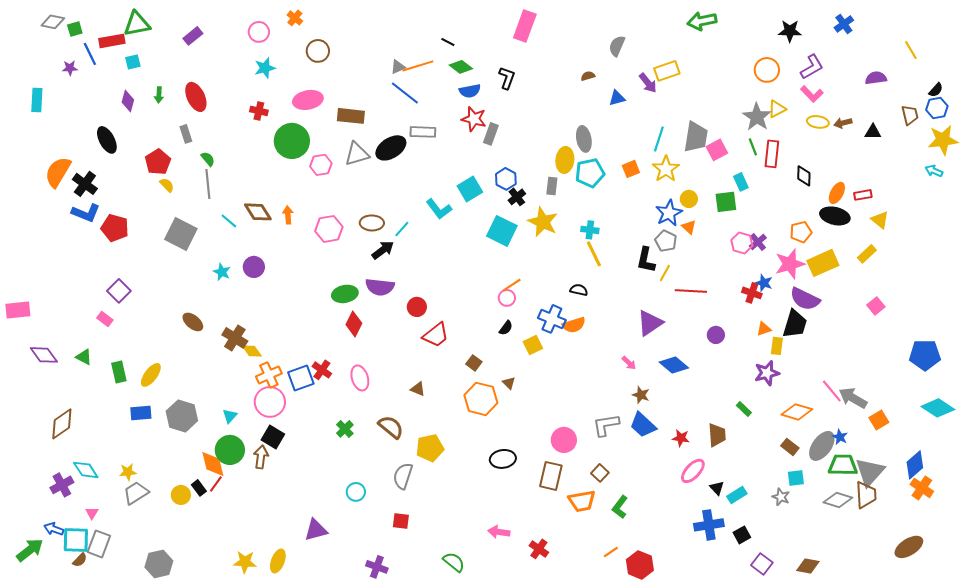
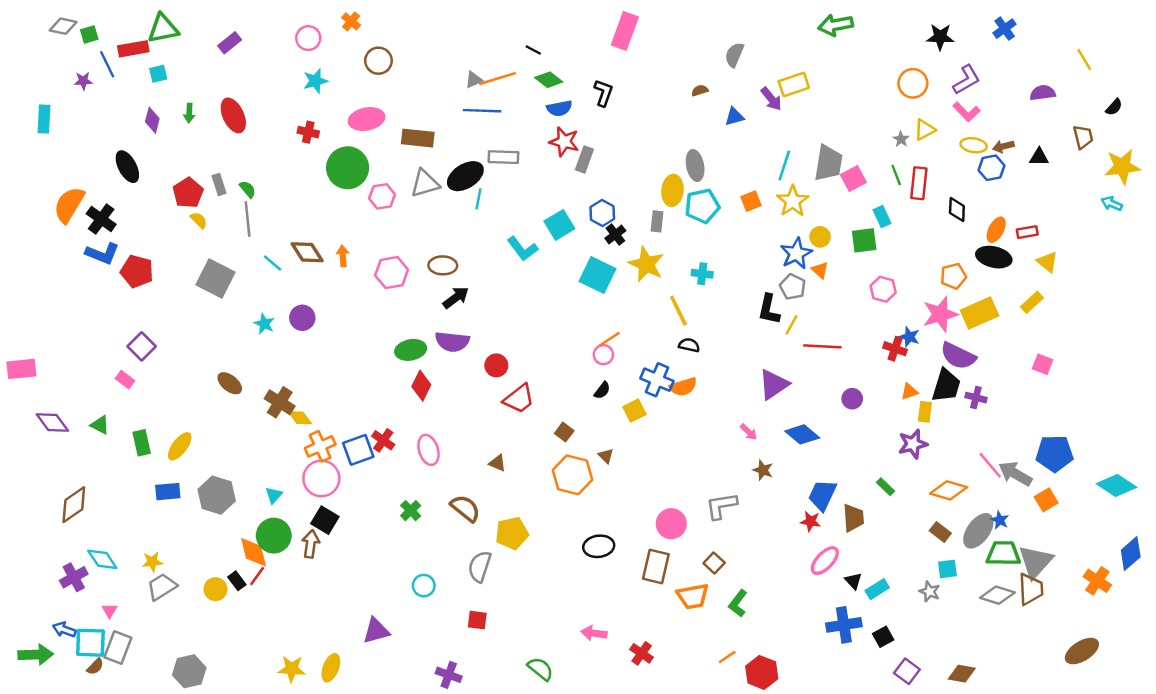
blue line: (405, 93) -> (482, 111), turned -36
blue hexagon: (937, 108) -> (991, 168), moved
gray star: (757, 117) -> (901, 139), size x0.5
gray rectangle: (186, 134) -> (219, 184), moved
cyan line: (402, 229) -> (478, 199), moved, turned -30
purple cross: (758, 242) -> (976, 398), moved, turned -36
yellow line: (594, 254) -> (678, 311), moved
pink square: (876, 306) -> (1043, 364), turned -30
blue pentagon: (925, 355) -> (1055, 453), moved
blue trapezoid: (643, 425) -> (822, 495), moved, turned 72
blue diamond: (915, 465) -> (1131, 553), moved
green arrow: (30, 550) -> (36, 655), turned 36

